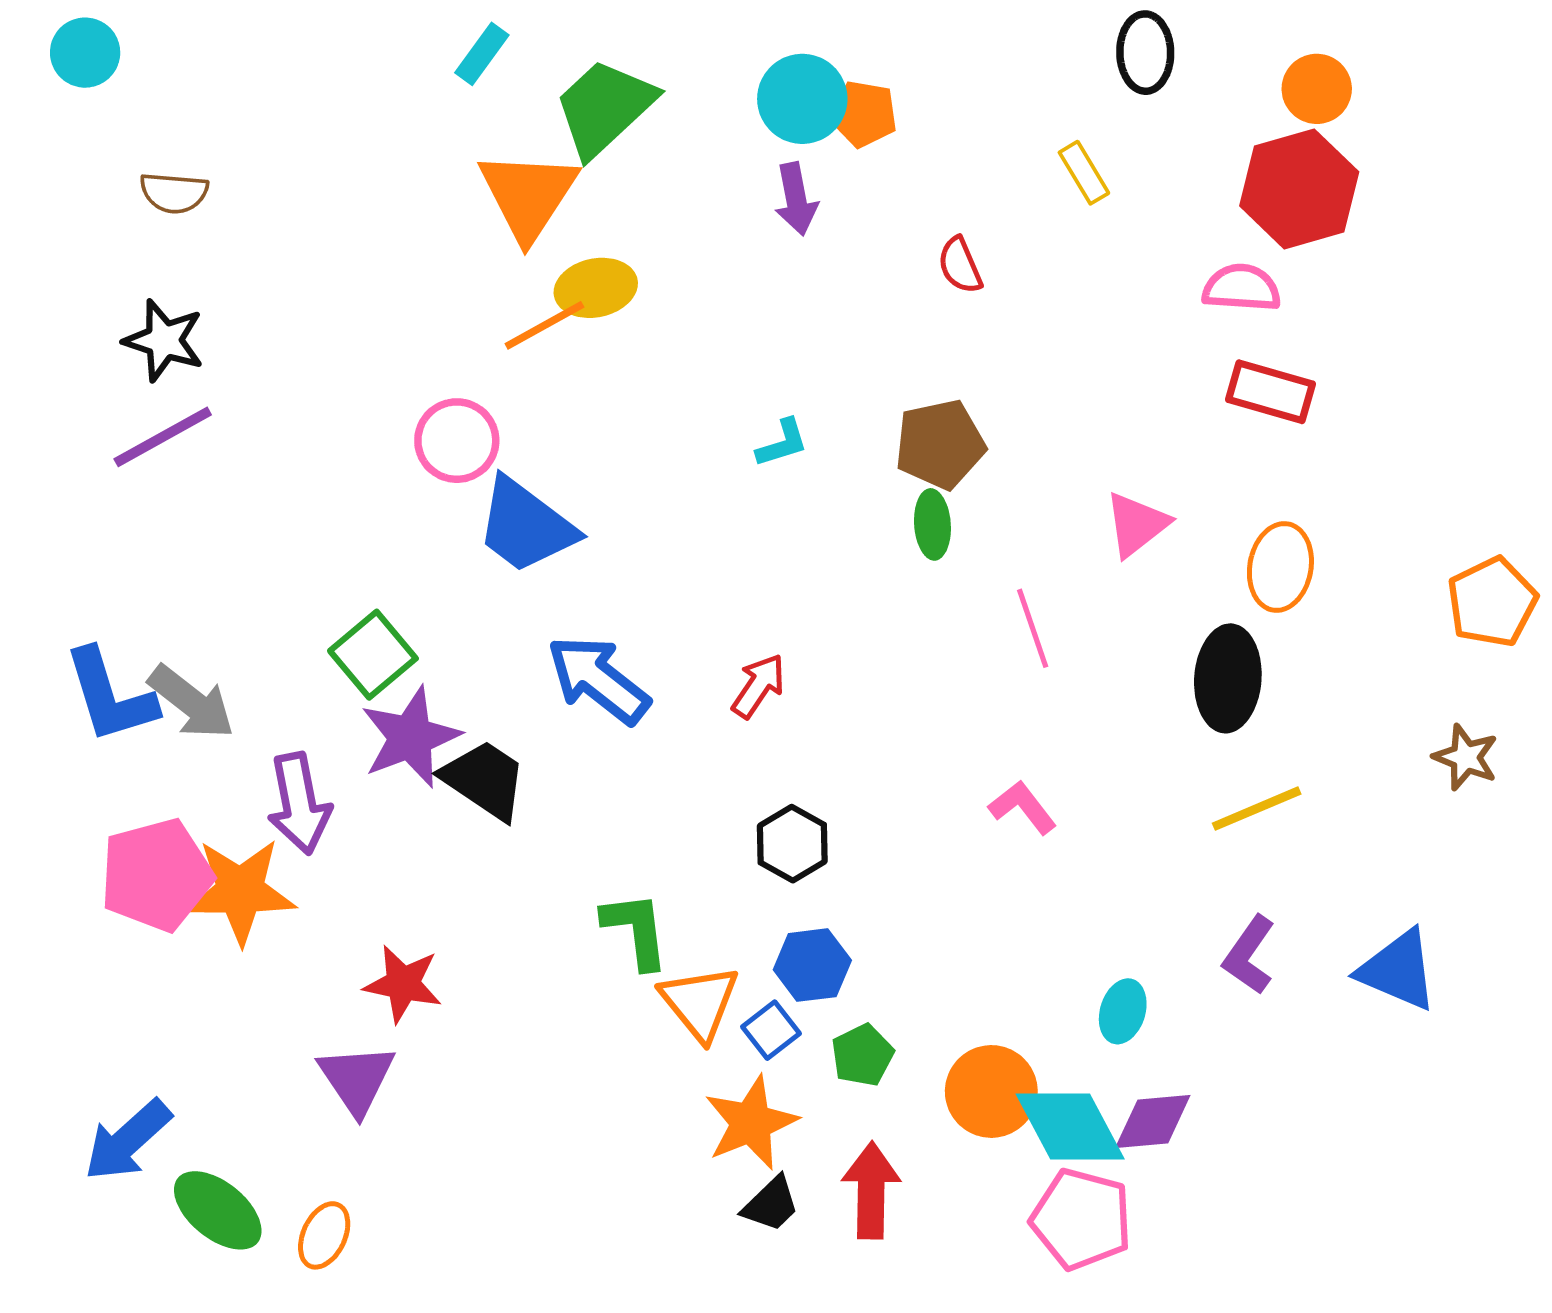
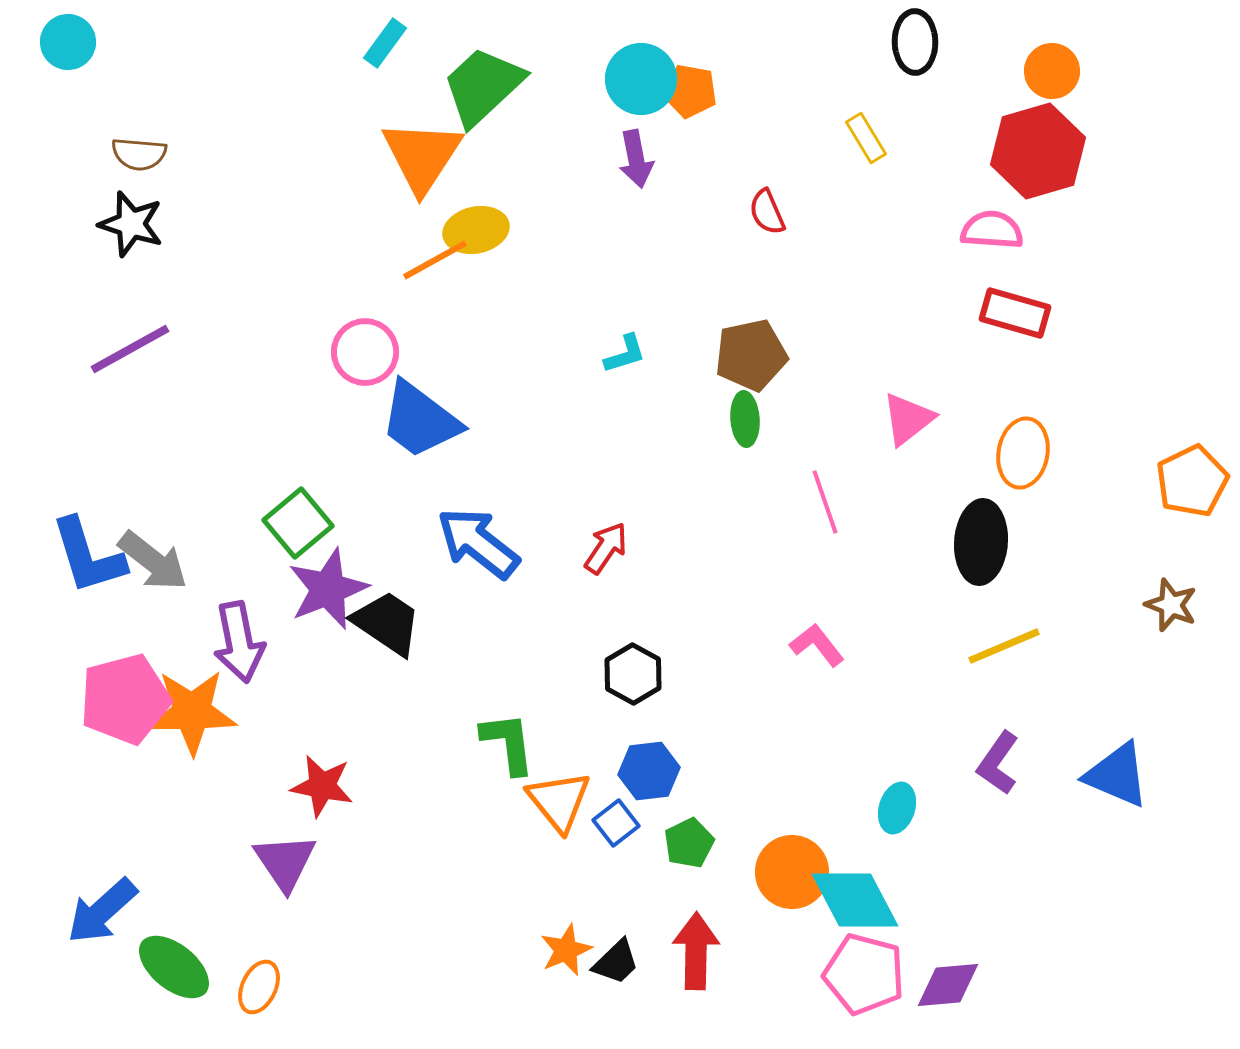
black star: (164, 340) -> (131, 224), moved
purple diamond: (1153, 1122) -> (948, 985), moved
orange star: (751, 1123) -> (566, 950), moved, size x0.7

